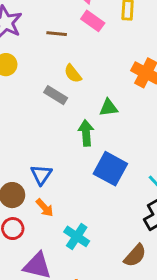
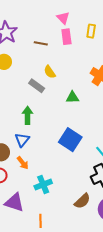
pink rectangle: (93, 21) -> (66, 37), turned 42
green arrow: (86, 133) -> (28, 115), moved
cyan cross: (77, 236) -> (43, 185), turned 30

